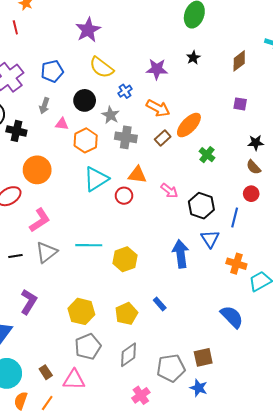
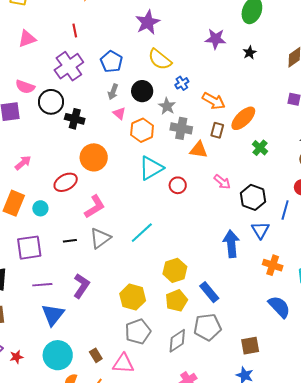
red line: (15, 27) -> (75, 31), moved
purple star: (157, 69) -> (216, 39), moved
blue pentagon: (52, 71) -> (111, 62), turned -30
gray arrow: (44, 106) -> (113, 92), moved
pink triangle: (62, 124) -> (119, 113), turned 32
brown rectangle: (163, 138) -> (217, 130), turned -35
orange triangle: (137, 175) -> (199, 150), moved
cyan line: (89, 245) -> (142, 233), turned -45
yellow hexagon: (125, 259) -> (175, 270), moved
orange cross: (236, 264) -> (273, 265), moved
blue rectangle: (160, 304) -> (209, 292), size x1.5
gray pentagon: (171, 368) -> (207, 327), moved

